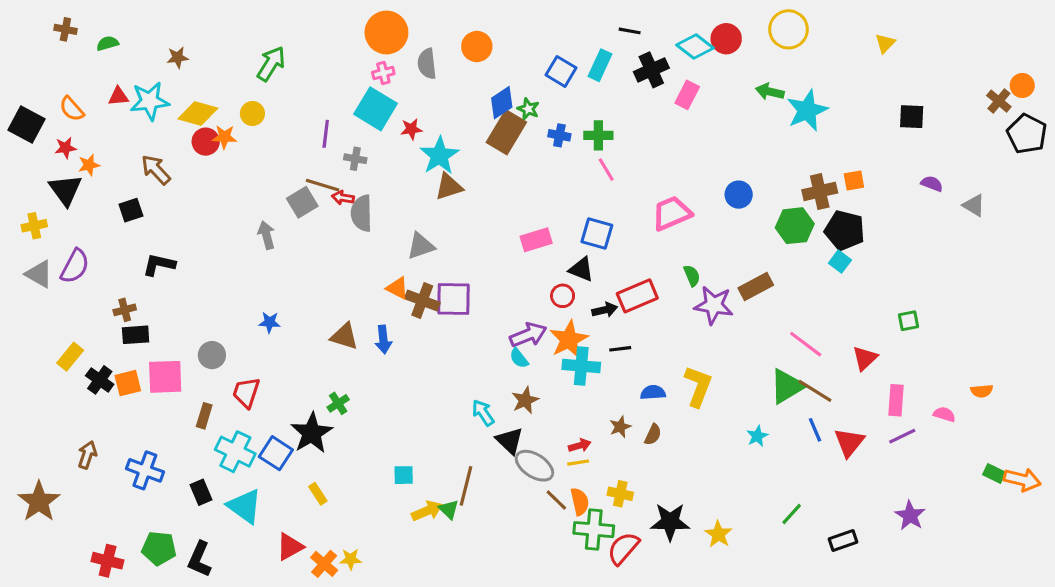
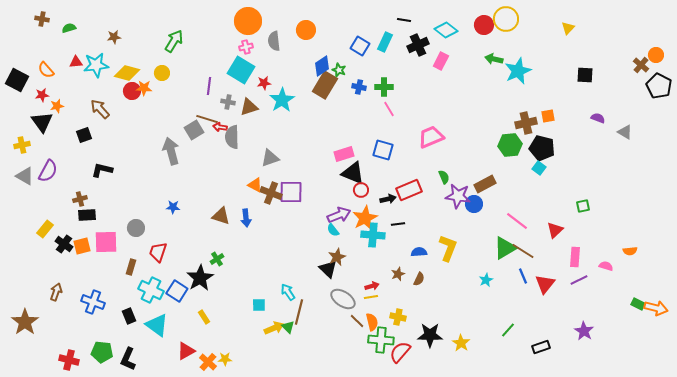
red circle: (726, 39) -> (484, 25), moved
brown triangle: (449, 187) -> (249, 107), moved
blue circle: (739, 195) -> (474, 204), moved
gray arrow: (266, 235) -> (171, 151), size x1.5
black triangle: (581, 269) -> (353, 173), moved, size x1.4
cyan arrow: (483, 413) -> (288, 292), moved
black triangle: (510, 441) -> (328, 269), moved

